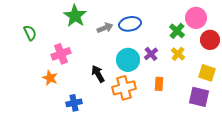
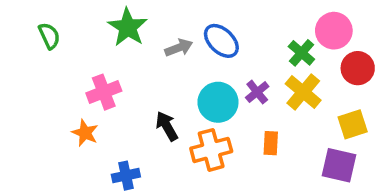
blue ellipse: (130, 24) -> (221, 41), turned 55
green semicircle: (30, 33) -> (49, 36), moved
yellow cross: (178, 54) -> (303, 92), size x1.5
yellow square: (207, 73) -> (353, 124), turned -36

